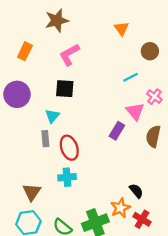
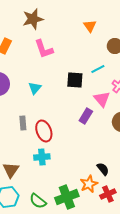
pink L-shape: (69, 55) -> (44, 49), turned -80
black square: (65, 89) -> (75, 80), moved
cyan triangle: (52, 116) -> (35, 88), moved
red cross: (142, 219) -> (108, 194), turned 35

